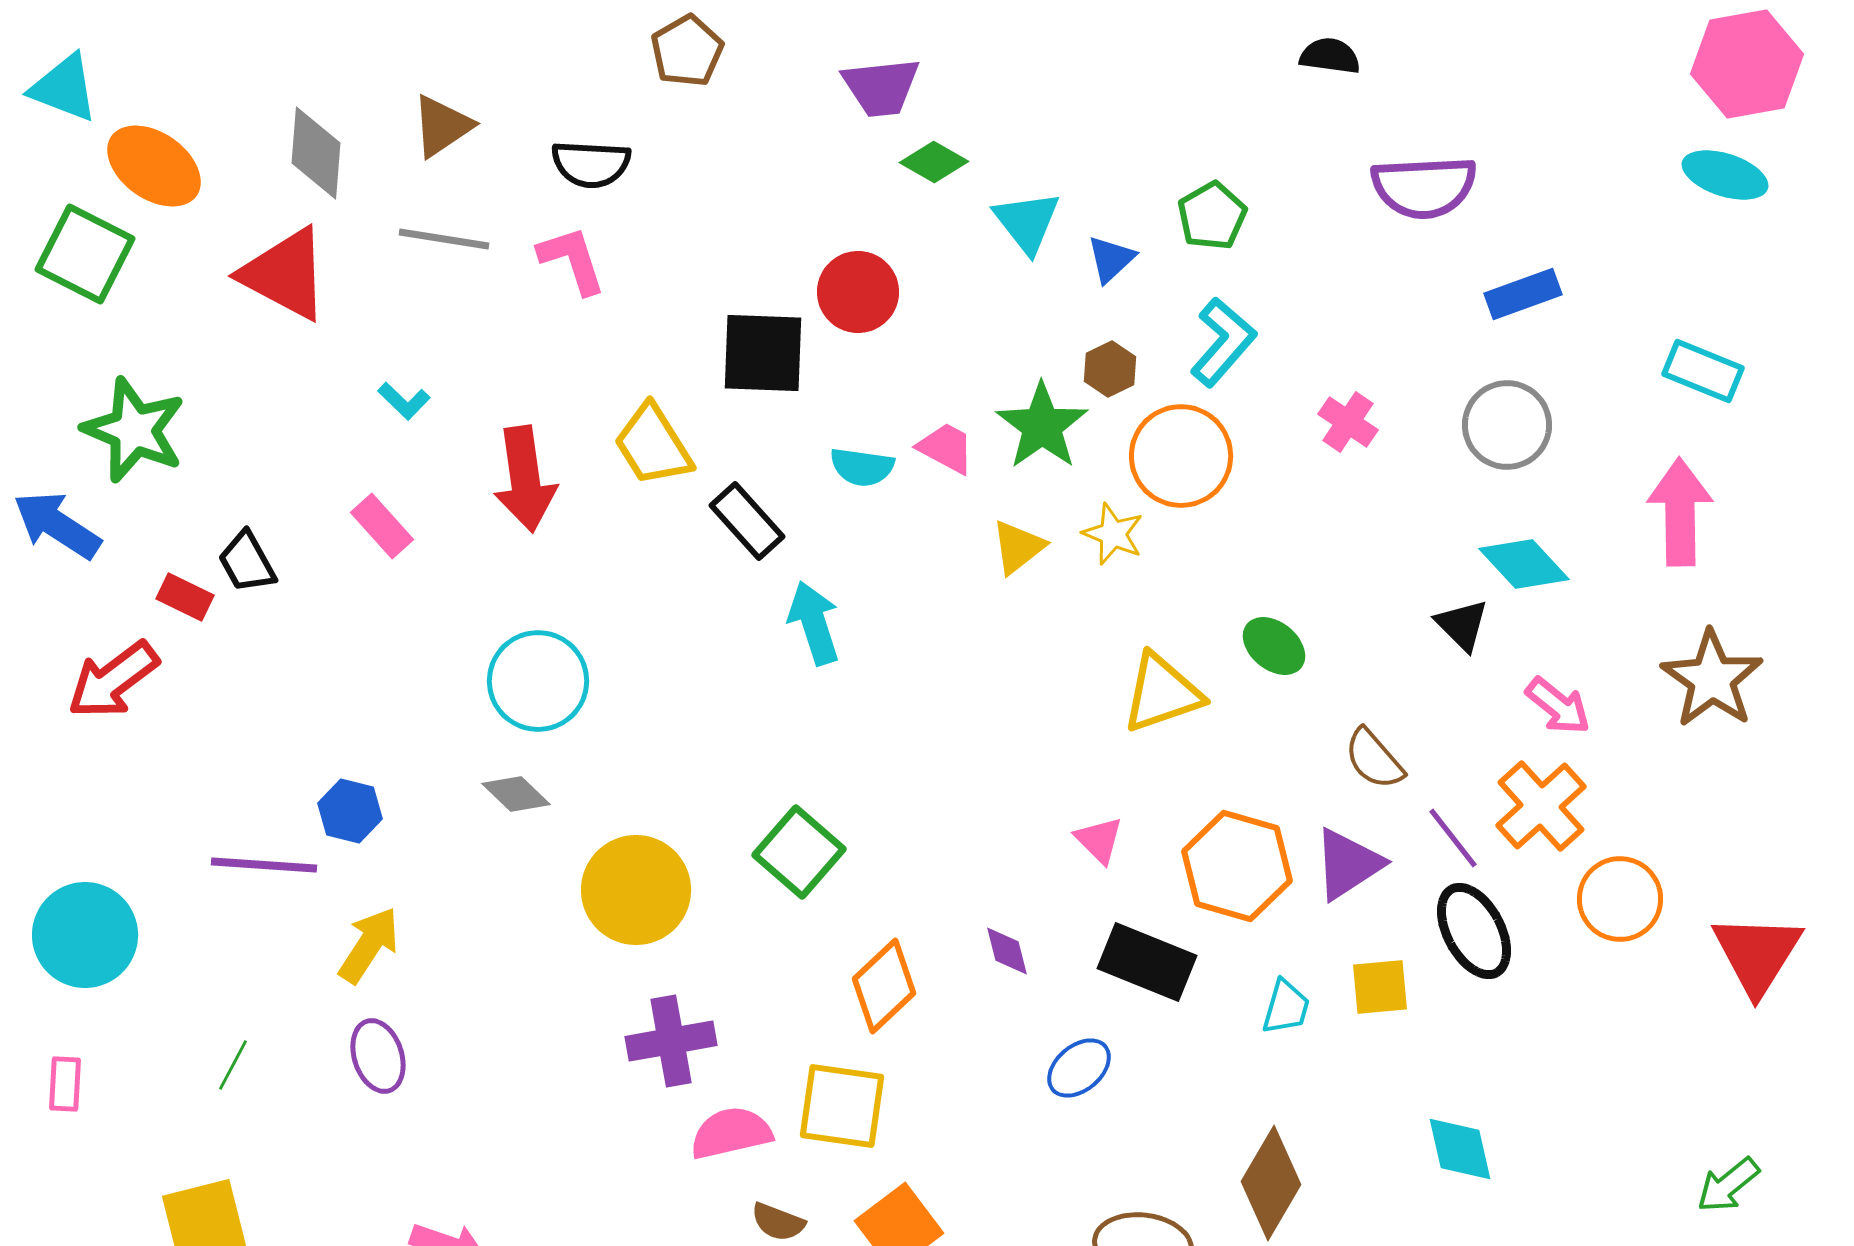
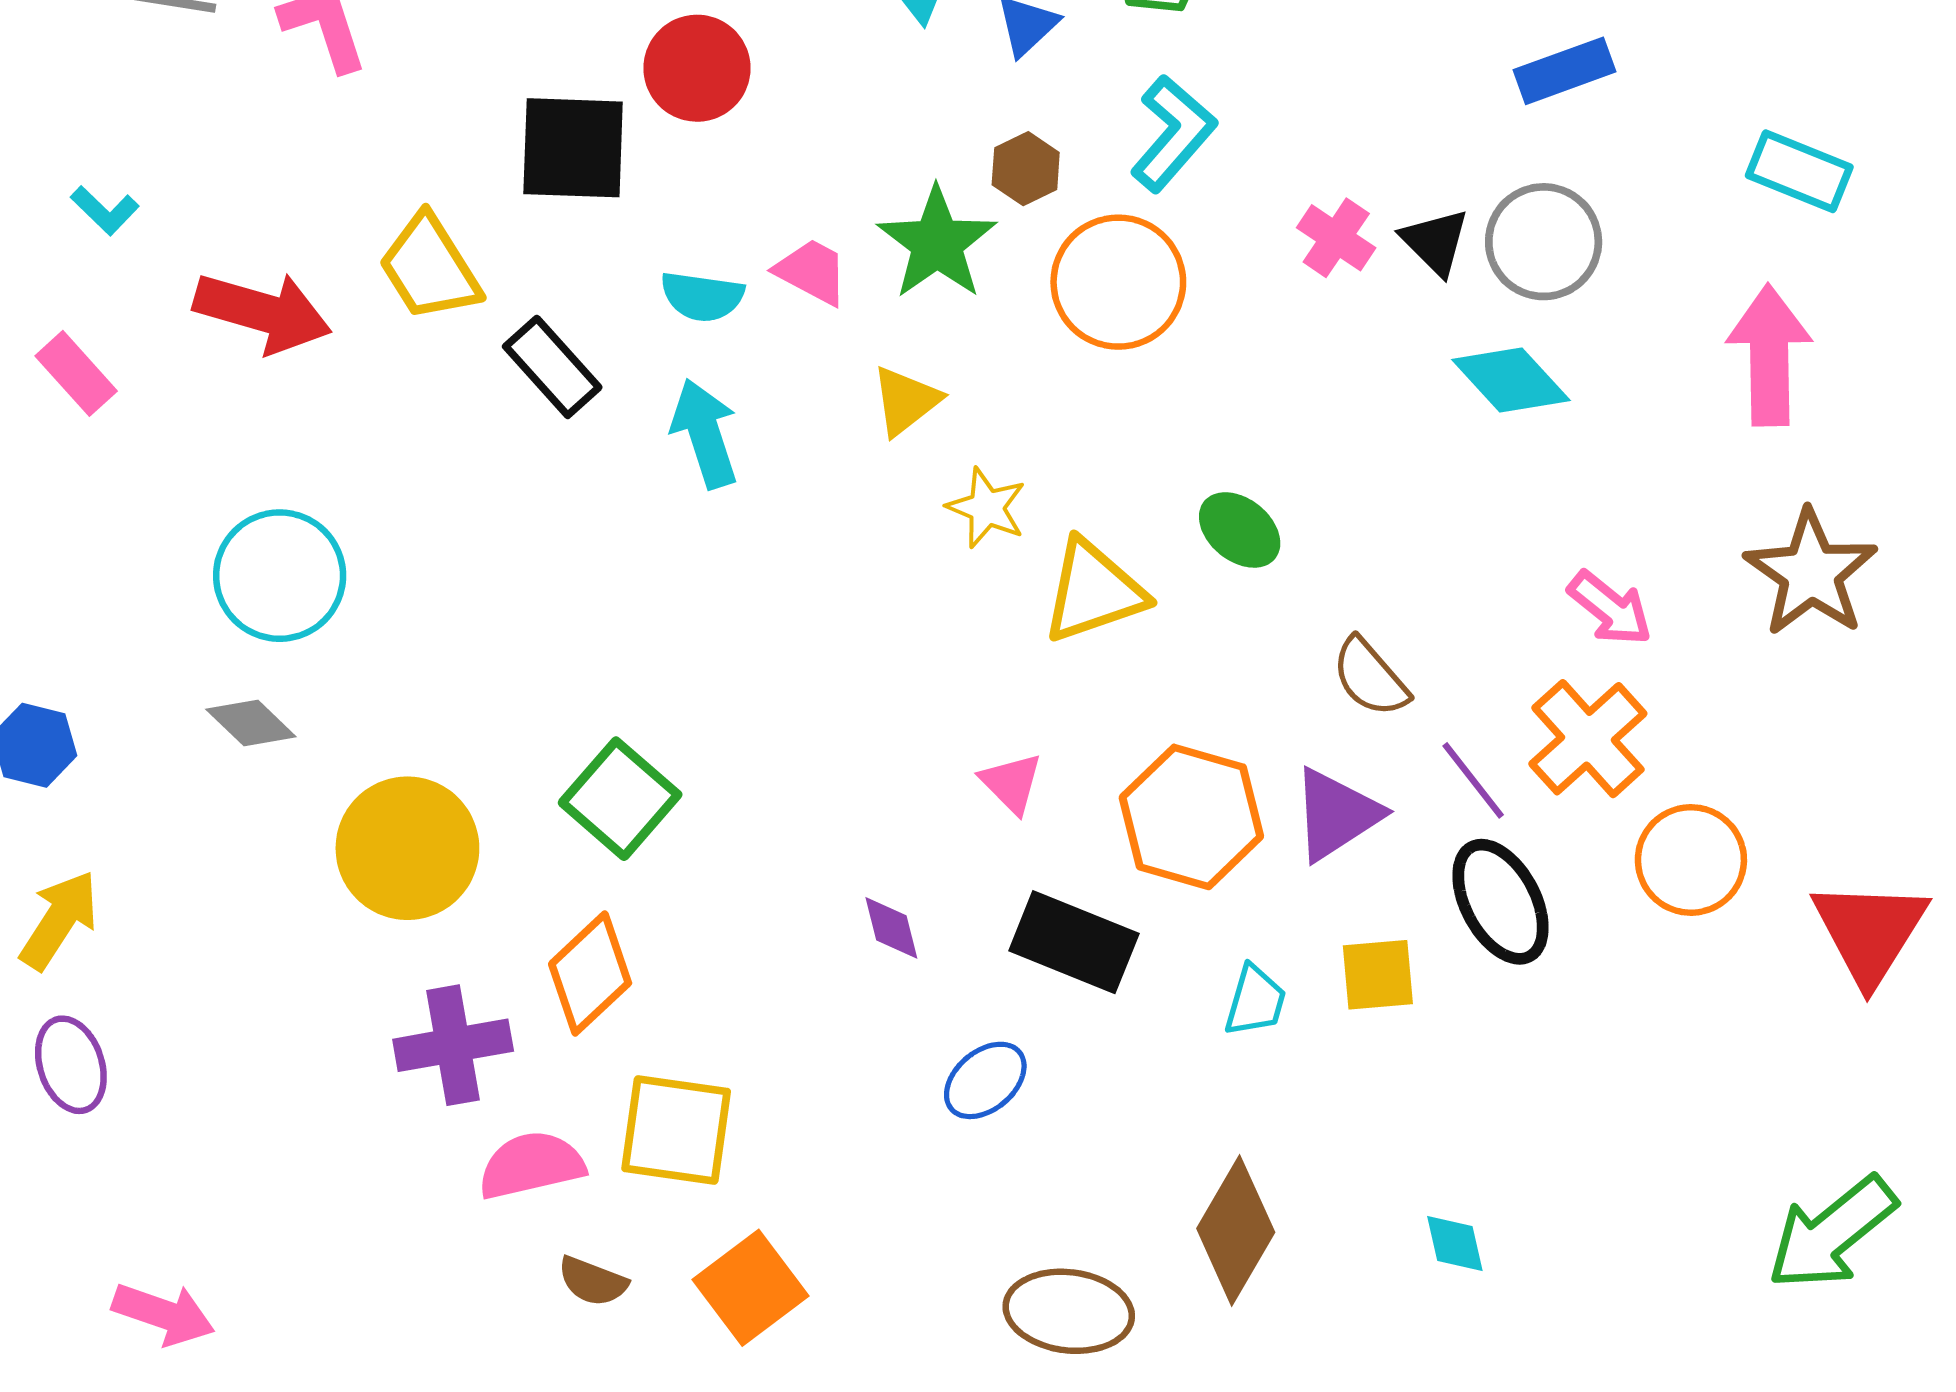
red arrow: (525, 479) -> (263, 312), turned -66
yellow star: (1113, 534) -> (987, 508), moved
cyan diamond: (1524, 564) -> (1511, 380), moved
cyan arrow: (814, 623) -> (705, 433), moved
black triangle: (1462, 625) -> (1435, 242), moved
orange diamond: (884, 986) -> (590, 973), moved
cyan diamond: (1460, 1149) -> (1455, 1243), moved, size x0.7
green arrow: (1728, 1185) -> (1832, 1233), size x1.6

